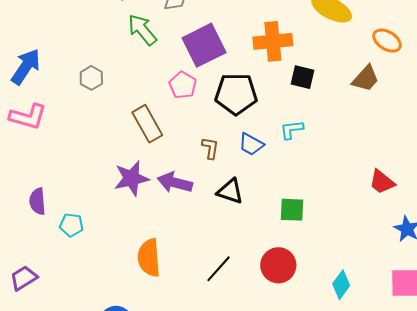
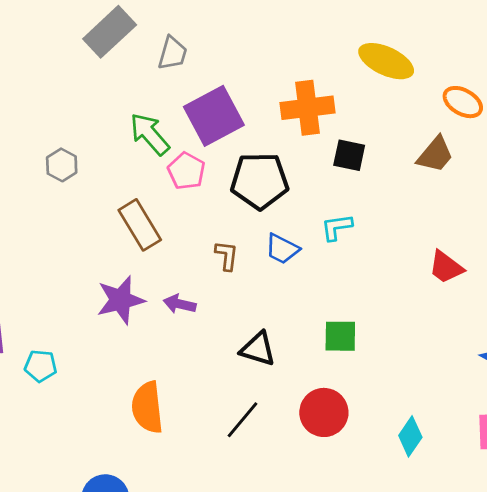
green arrow: (142, 30) -> (150, 134), moved
red trapezoid: (382, 182) -> (446, 267), moved
purple arrow: (175, 183) -> (180, 304), size x0.7
black triangle: (230, 191) -> (258, 349), moved

